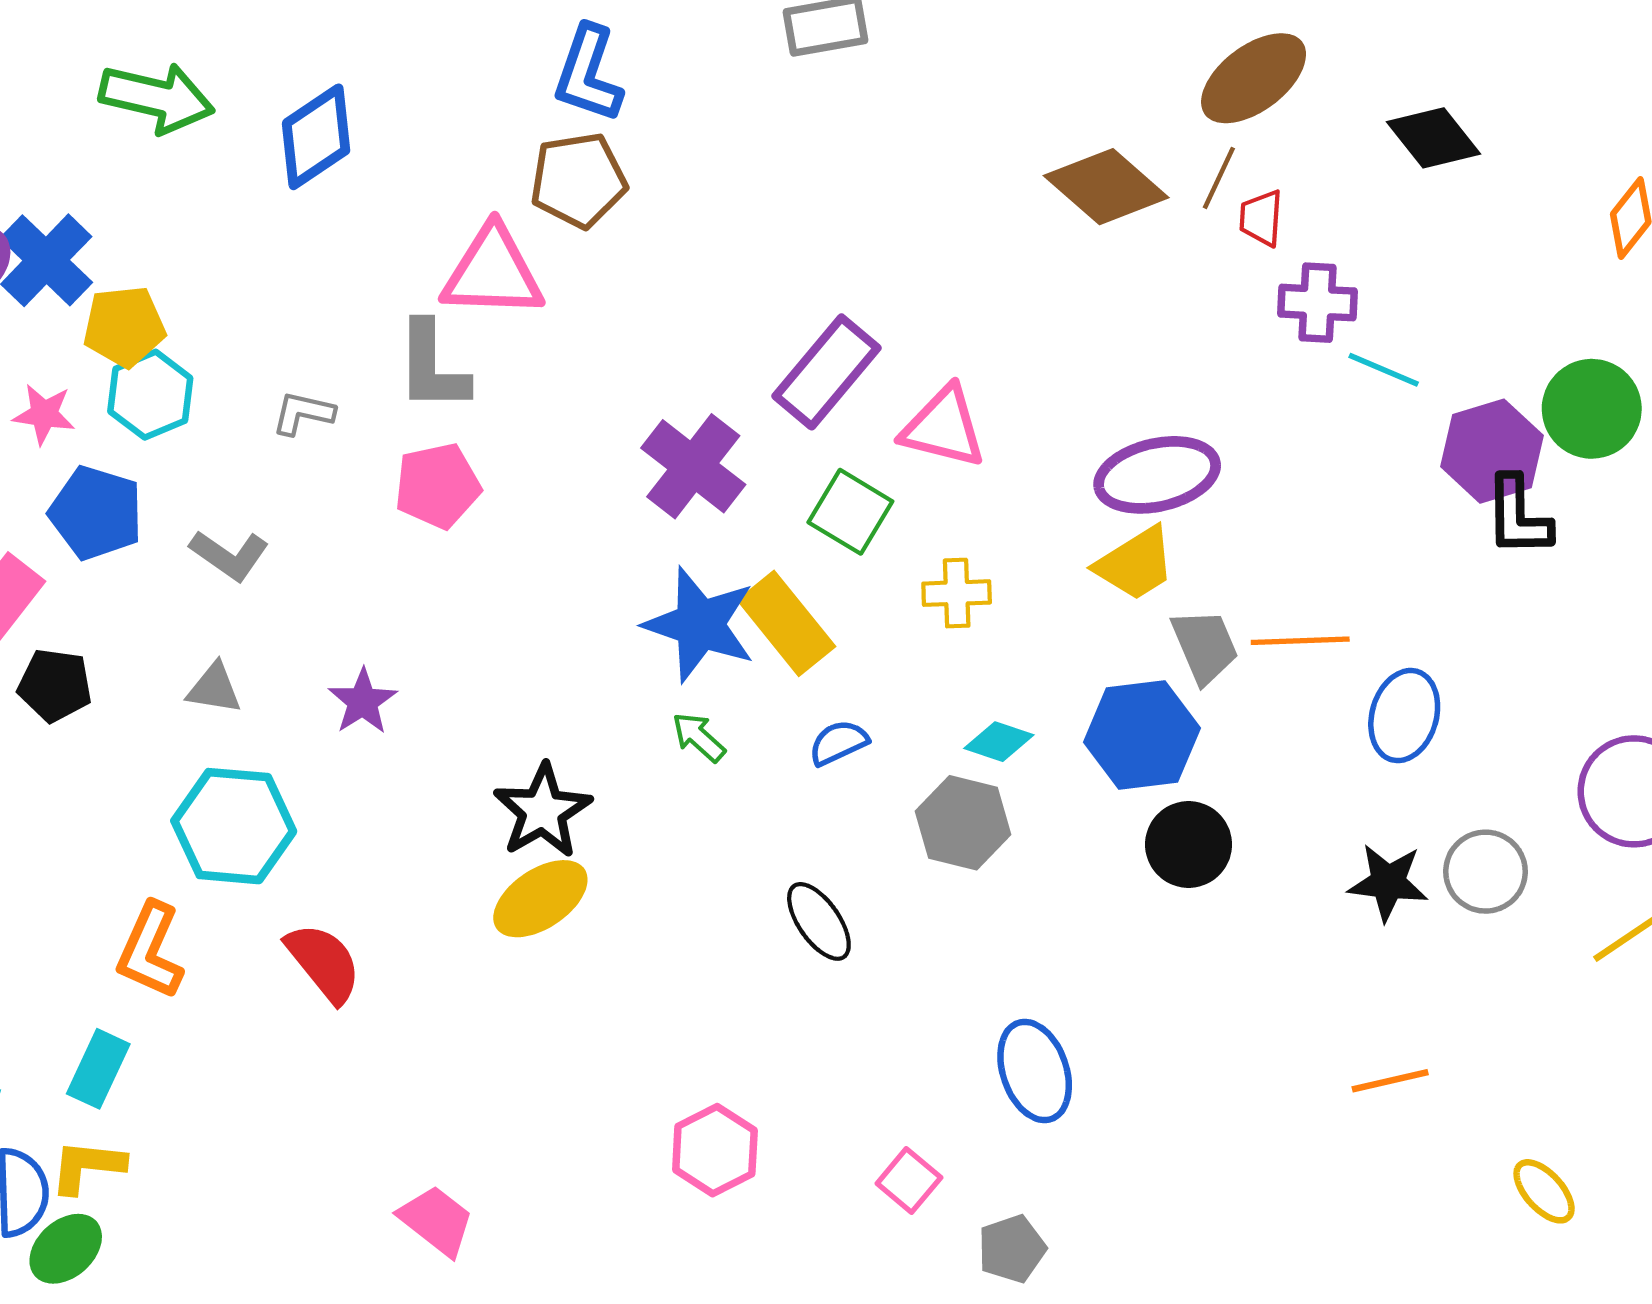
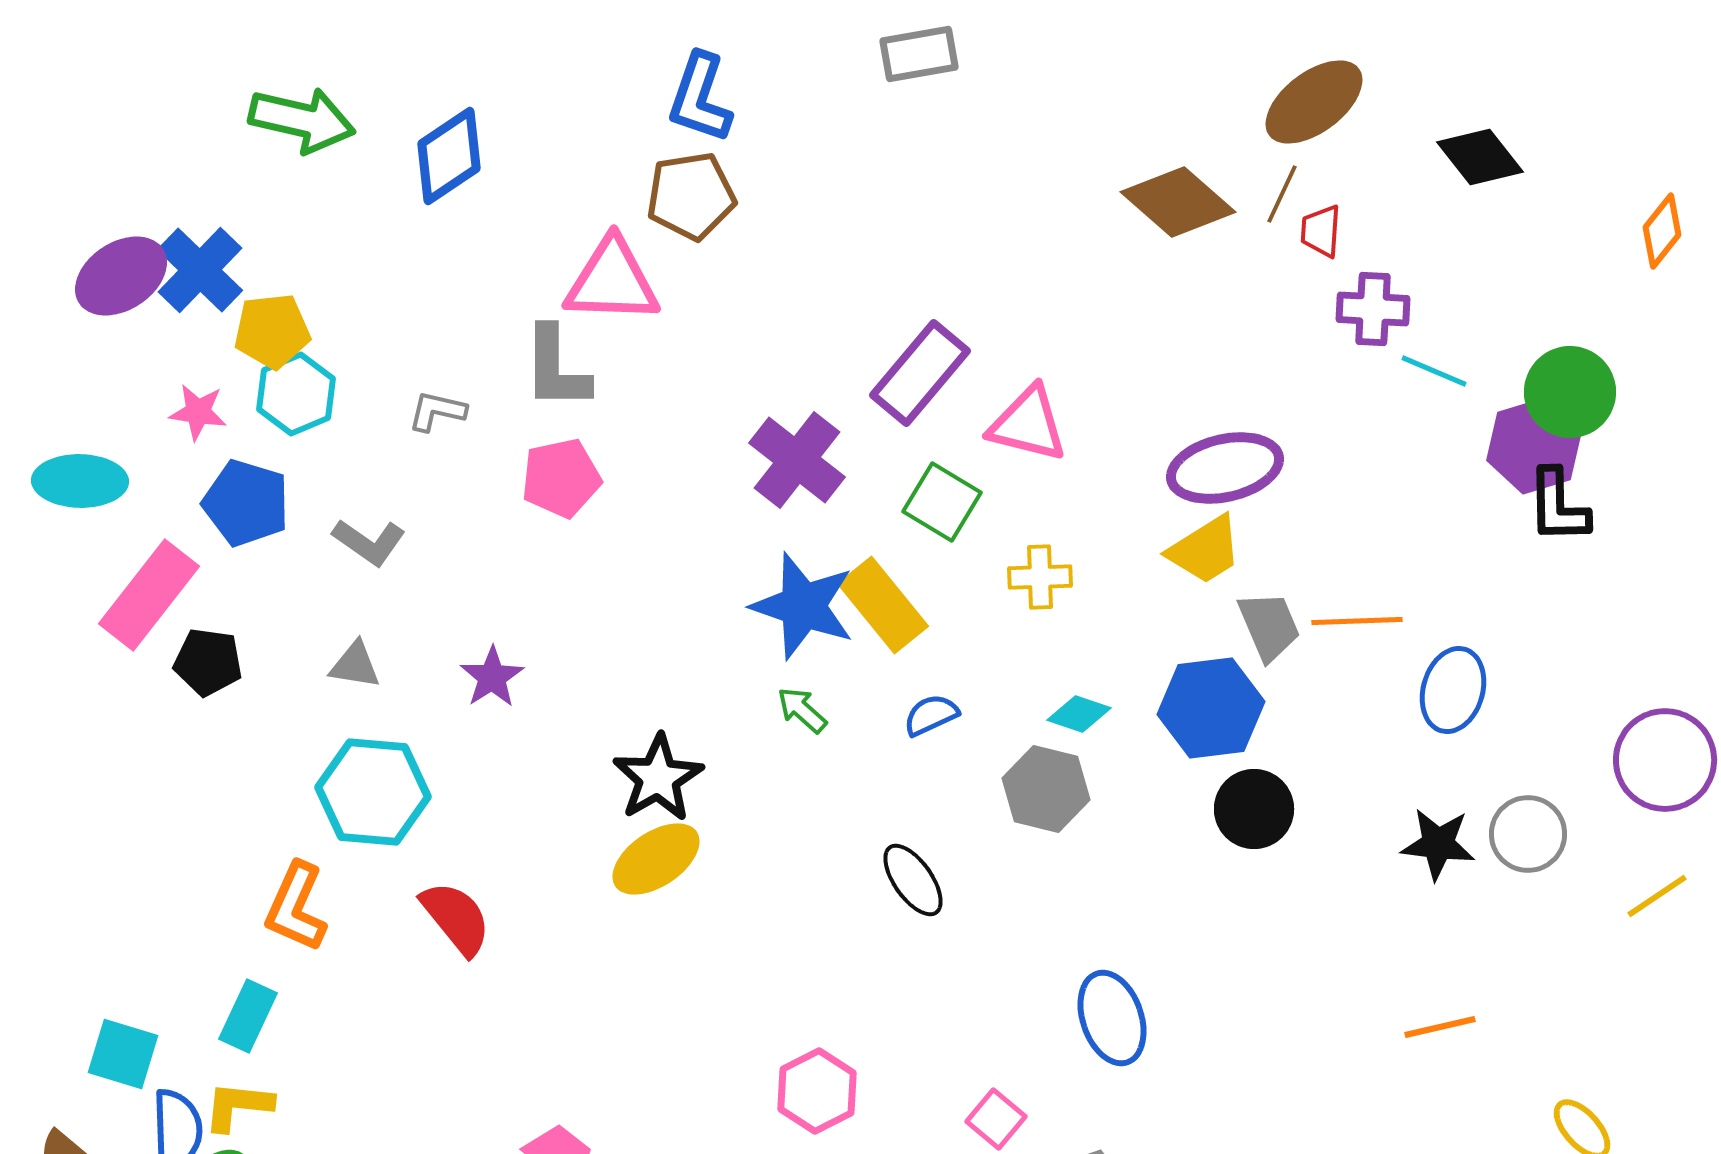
green circle: (1592, 409) -> (1570, 392), moved

